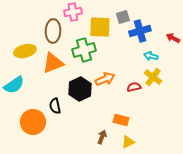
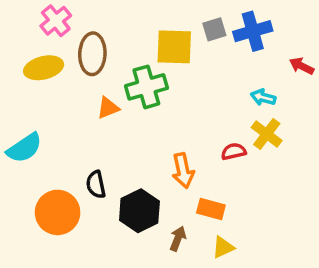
pink cross: (73, 12) -> (56, 21), moved, turned -30
blue cross: (140, 31) -> (253, 31), moved
yellow ellipse: (25, 51) -> (44, 68), moved
orange triangle: (53, 63) -> (108, 108), moved, size x0.6
orange arrow: (105, 79) -> (183, 171), moved, turned 102
black hexagon: (80, 89) -> (139, 211), moved

